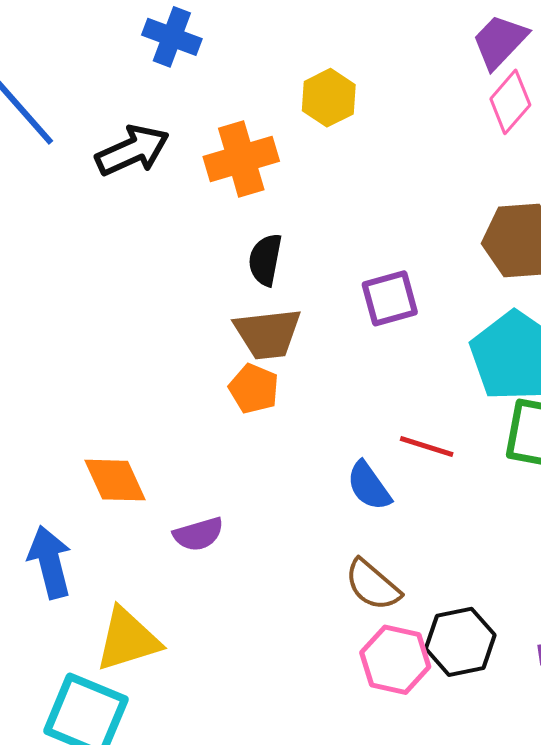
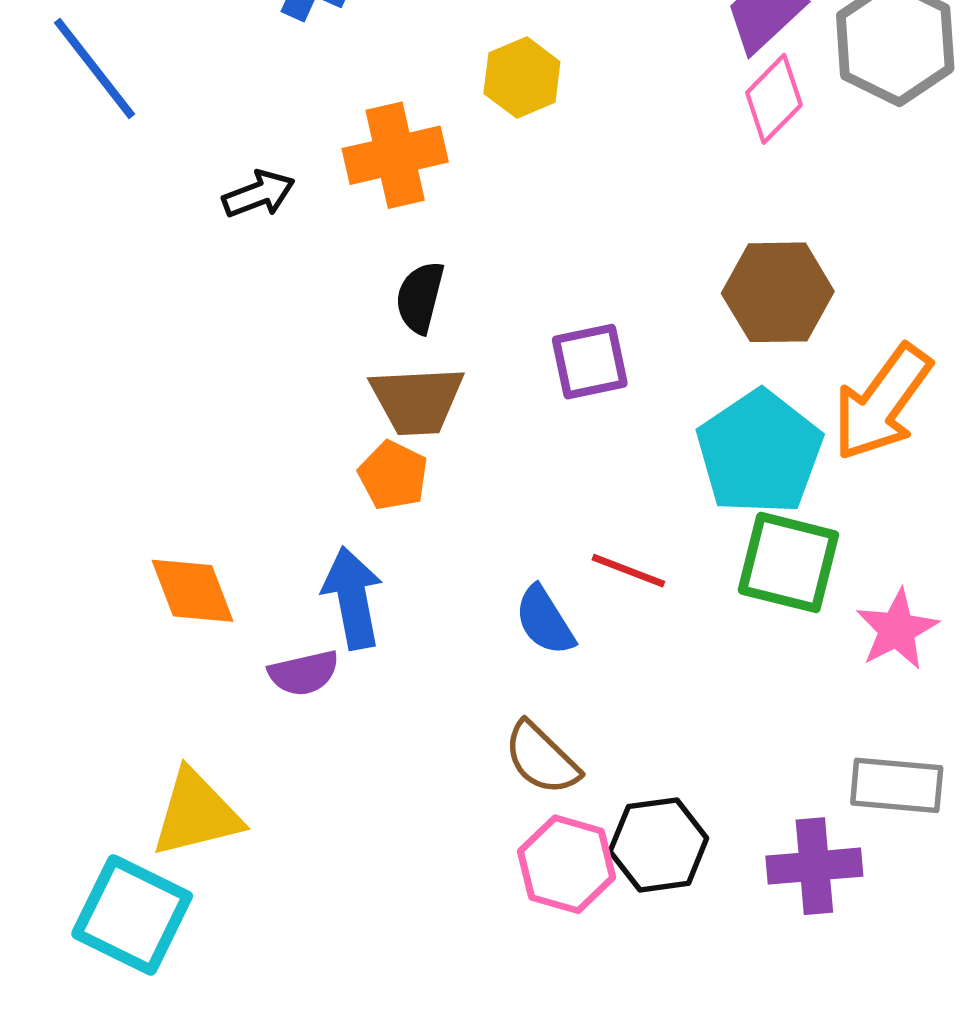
black arrow: (133, 150) -> (259, 194), moved, size x0.7
blue arrow: (50, 562) -> (353, 598), moved

